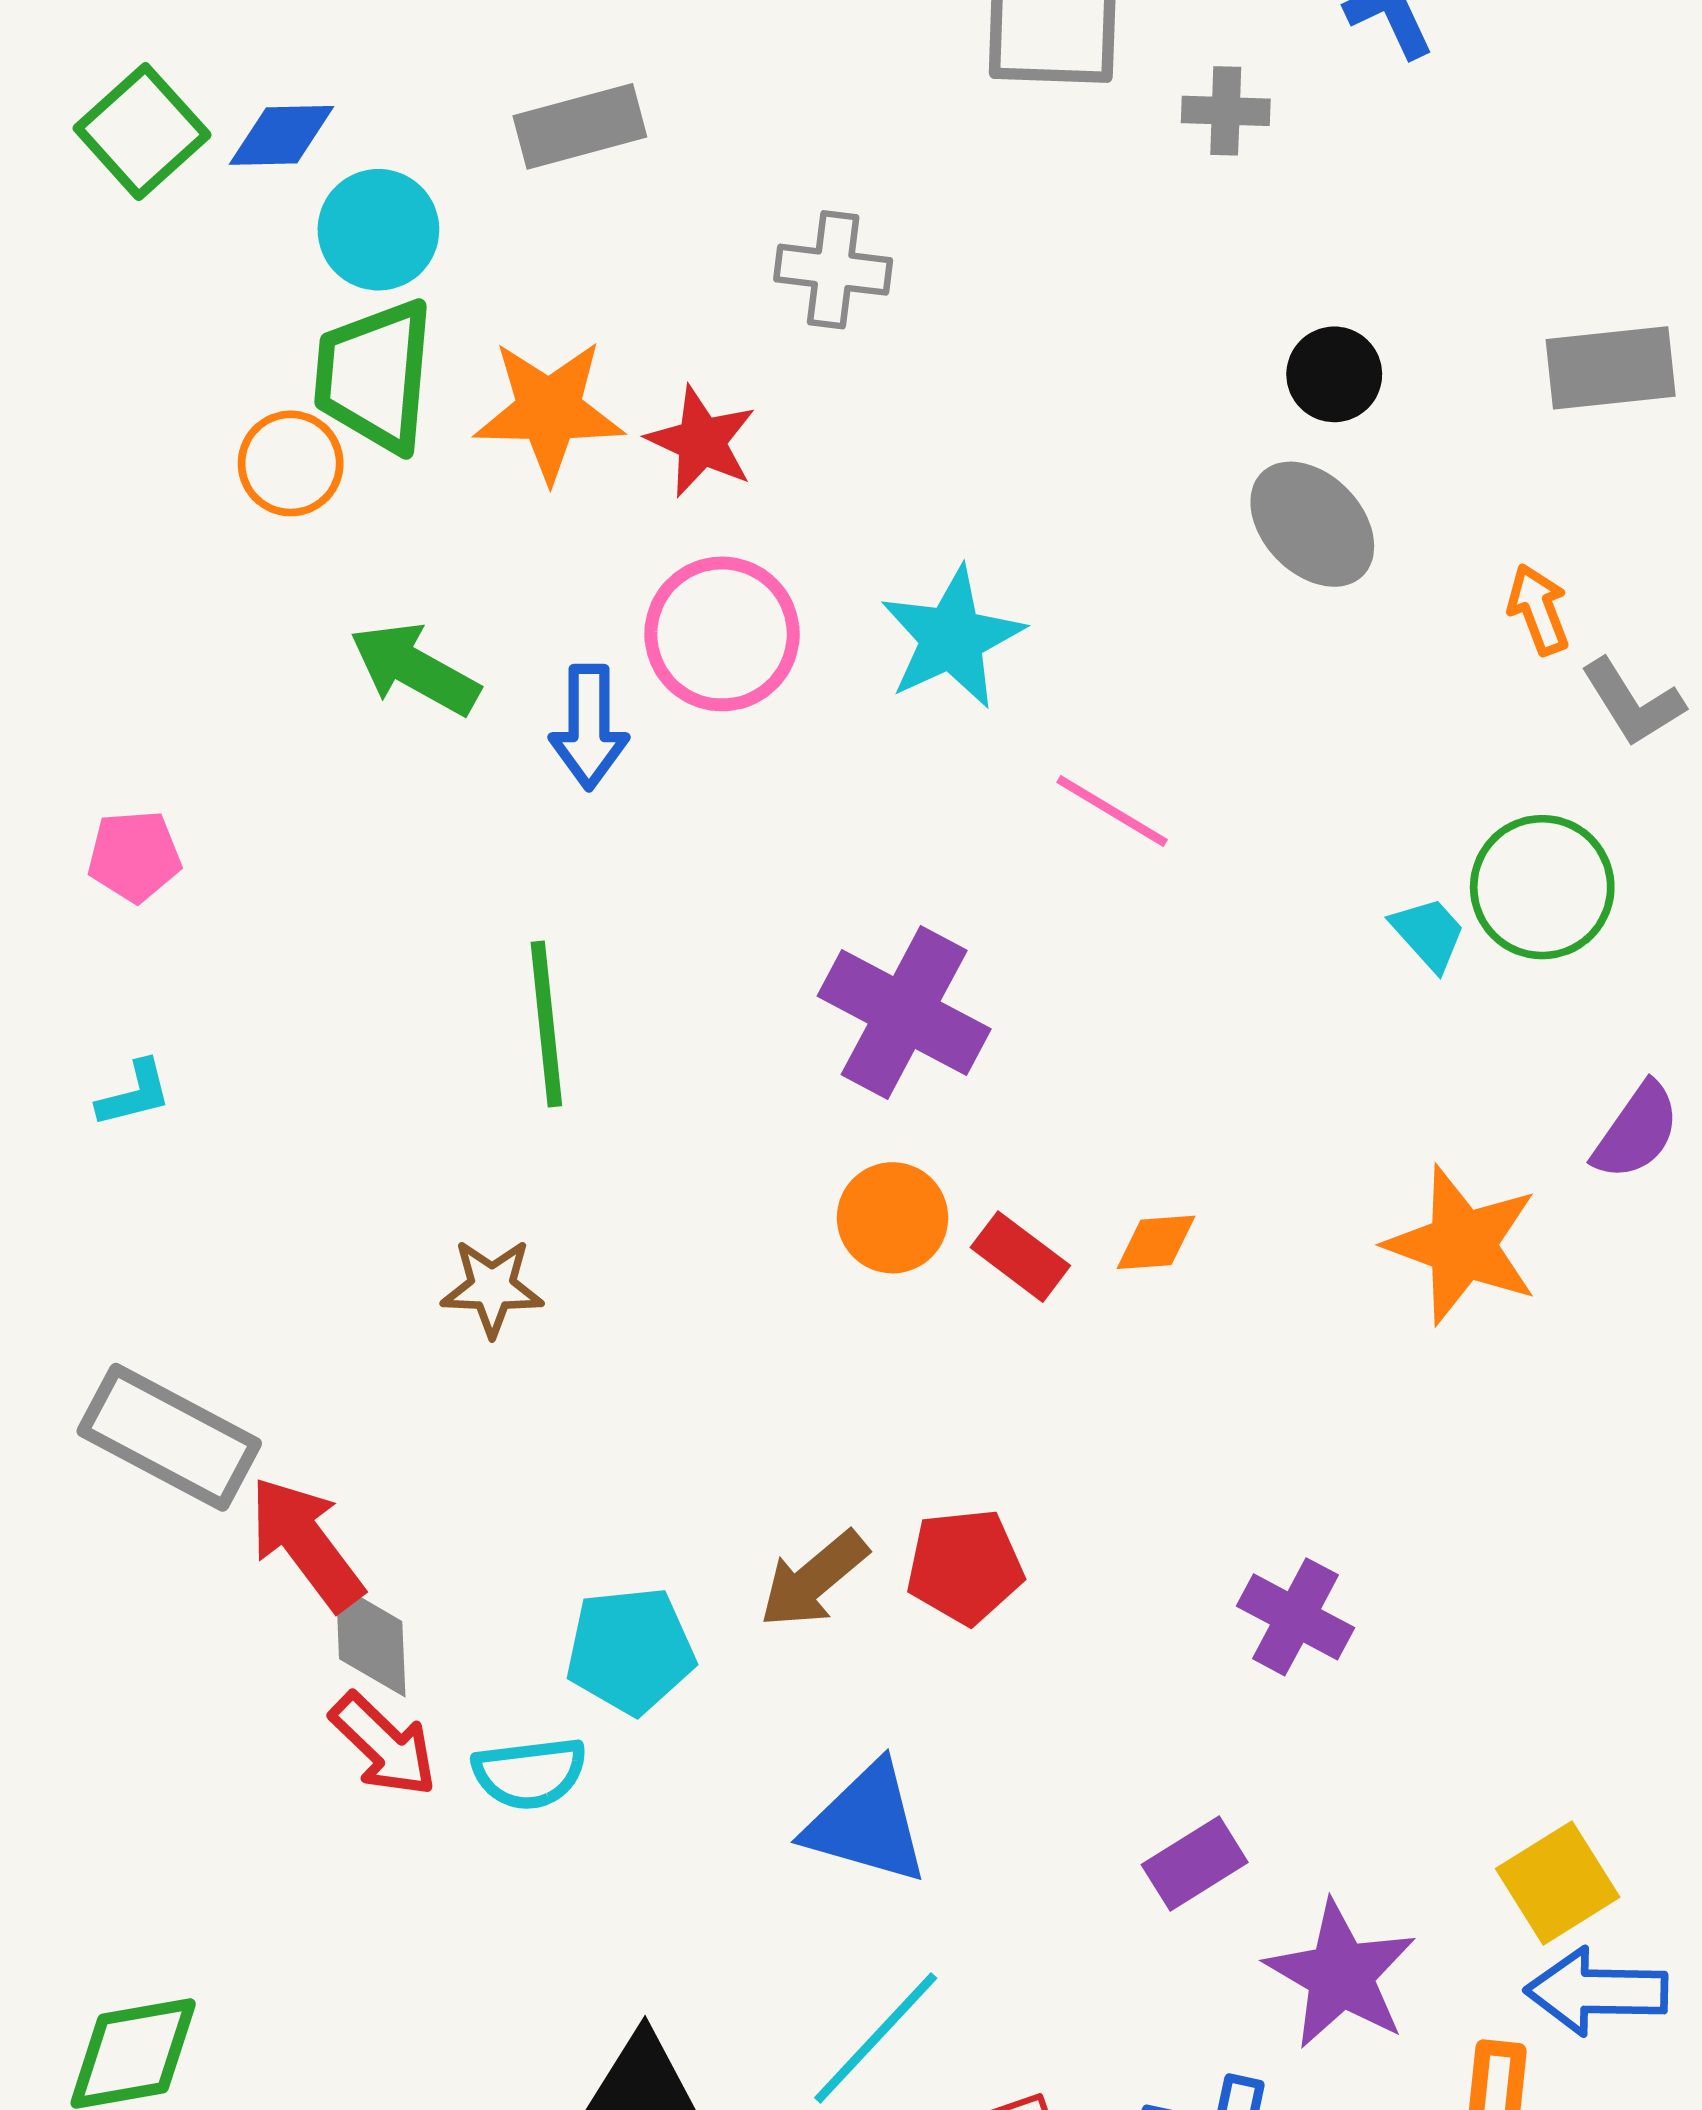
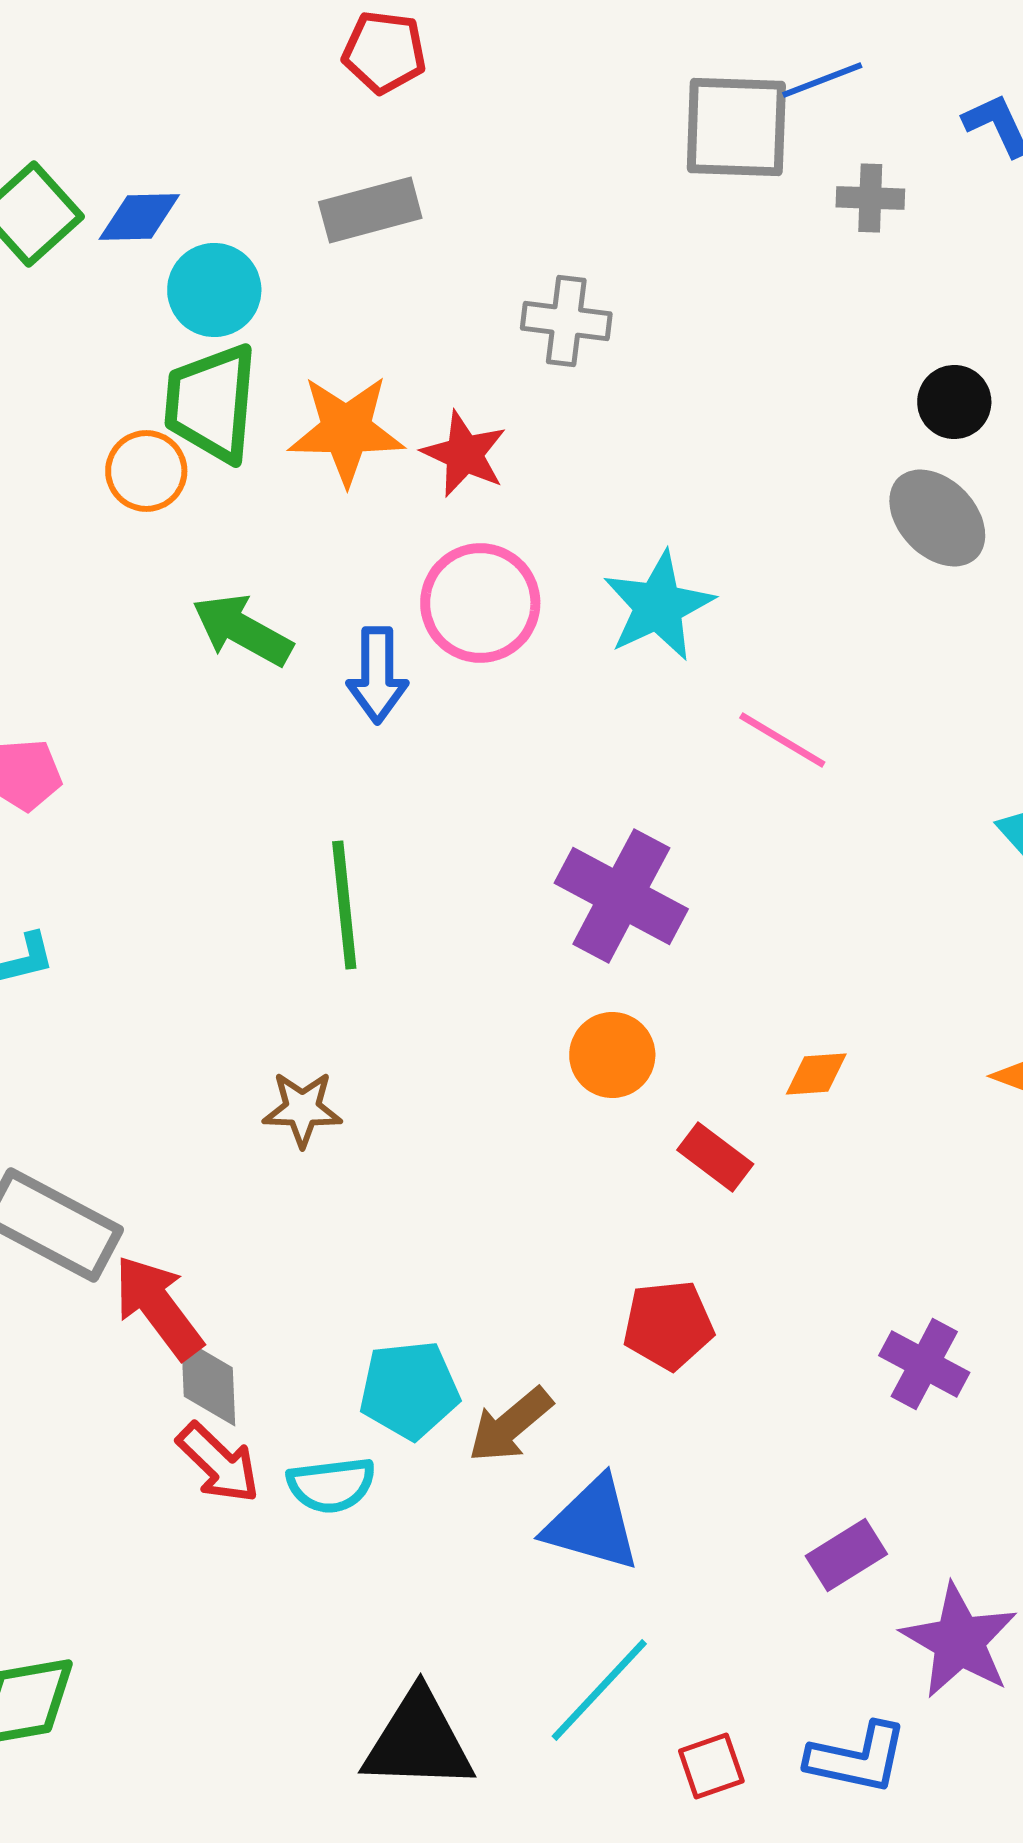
red rectangle: (1020, 1257) -> (715, 1157), moved
brown arrow: (814, 1579) -> (510, 1425), moved

